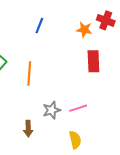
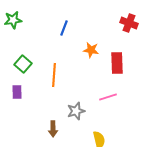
orange star: (84, 30) -> (91, 50), moved
pink line: (78, 108) -> (108, 97), moved

